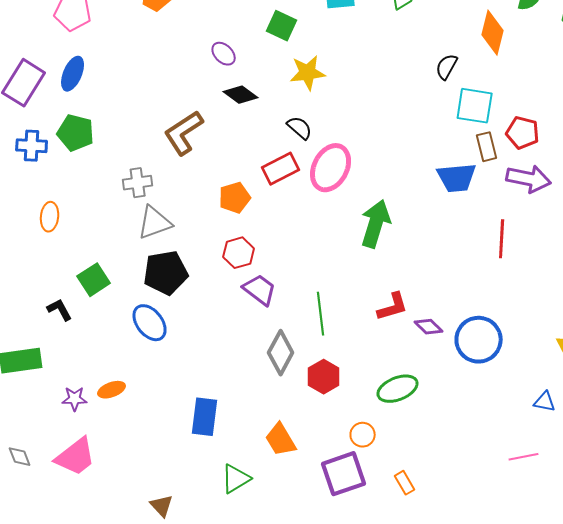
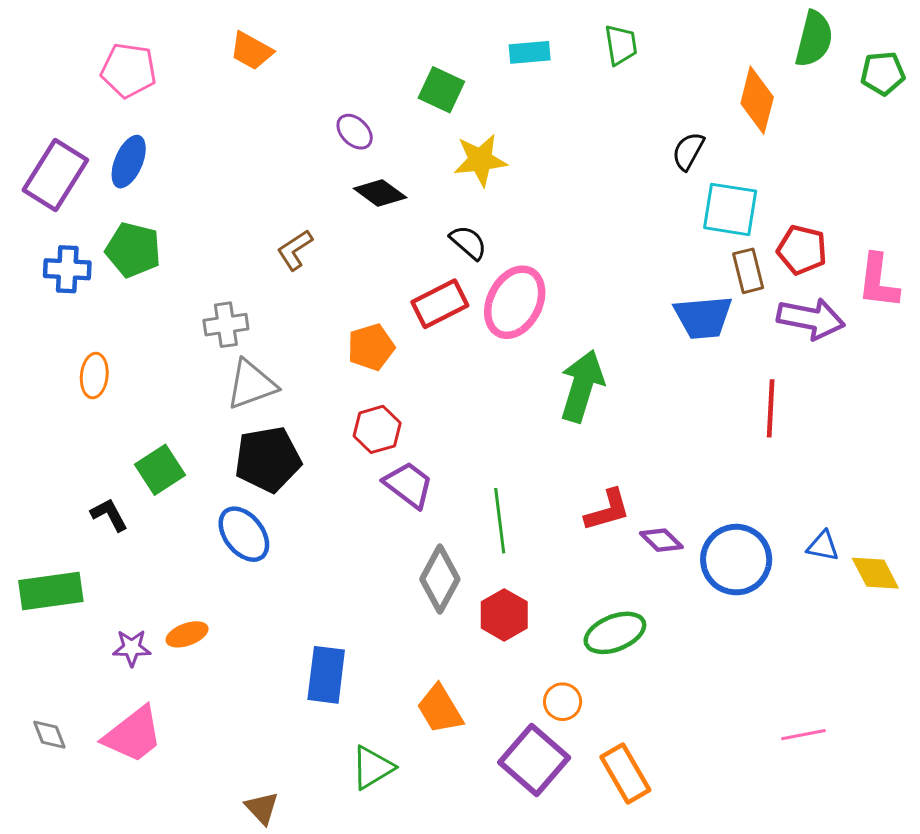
brown L-shape: (184, 133) -> (295, 250), size x0.6
blue triangle: (545, 402) -> (823, 546), moved
purple square: (344, 474) -> (534, 760), turned -30
orange rectangle: (405, 483) -> (625, 774), size x1.6

